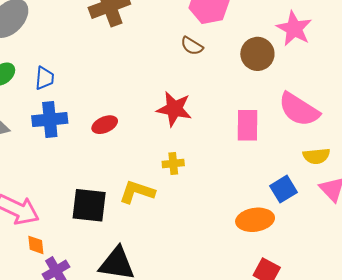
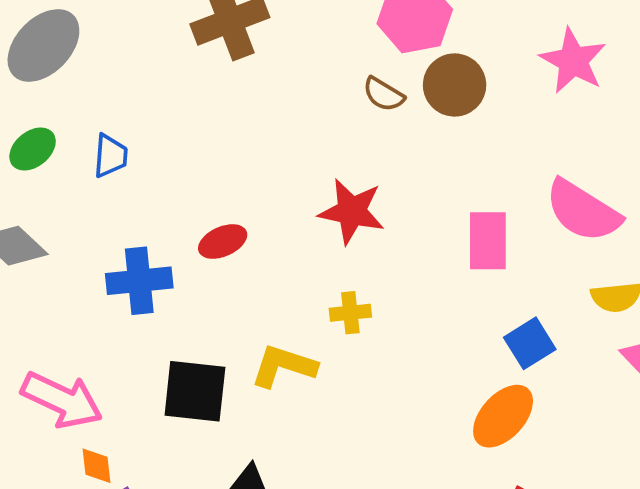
brown circle: (257, 54) -> (455, 85), moved
blue cross: (50, 120) -> (139, 281), moved
blue square: (283, 189) -> (530, 343), moved
orange ellipse: (255, 220) -> (503, 416), turned -39

